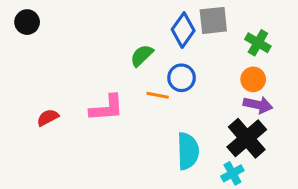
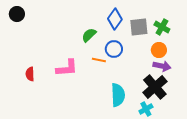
gray square: (213, 20) -> (139, 27), moved
red semicircle: (48, 118) -> (30, 74), turned -64

